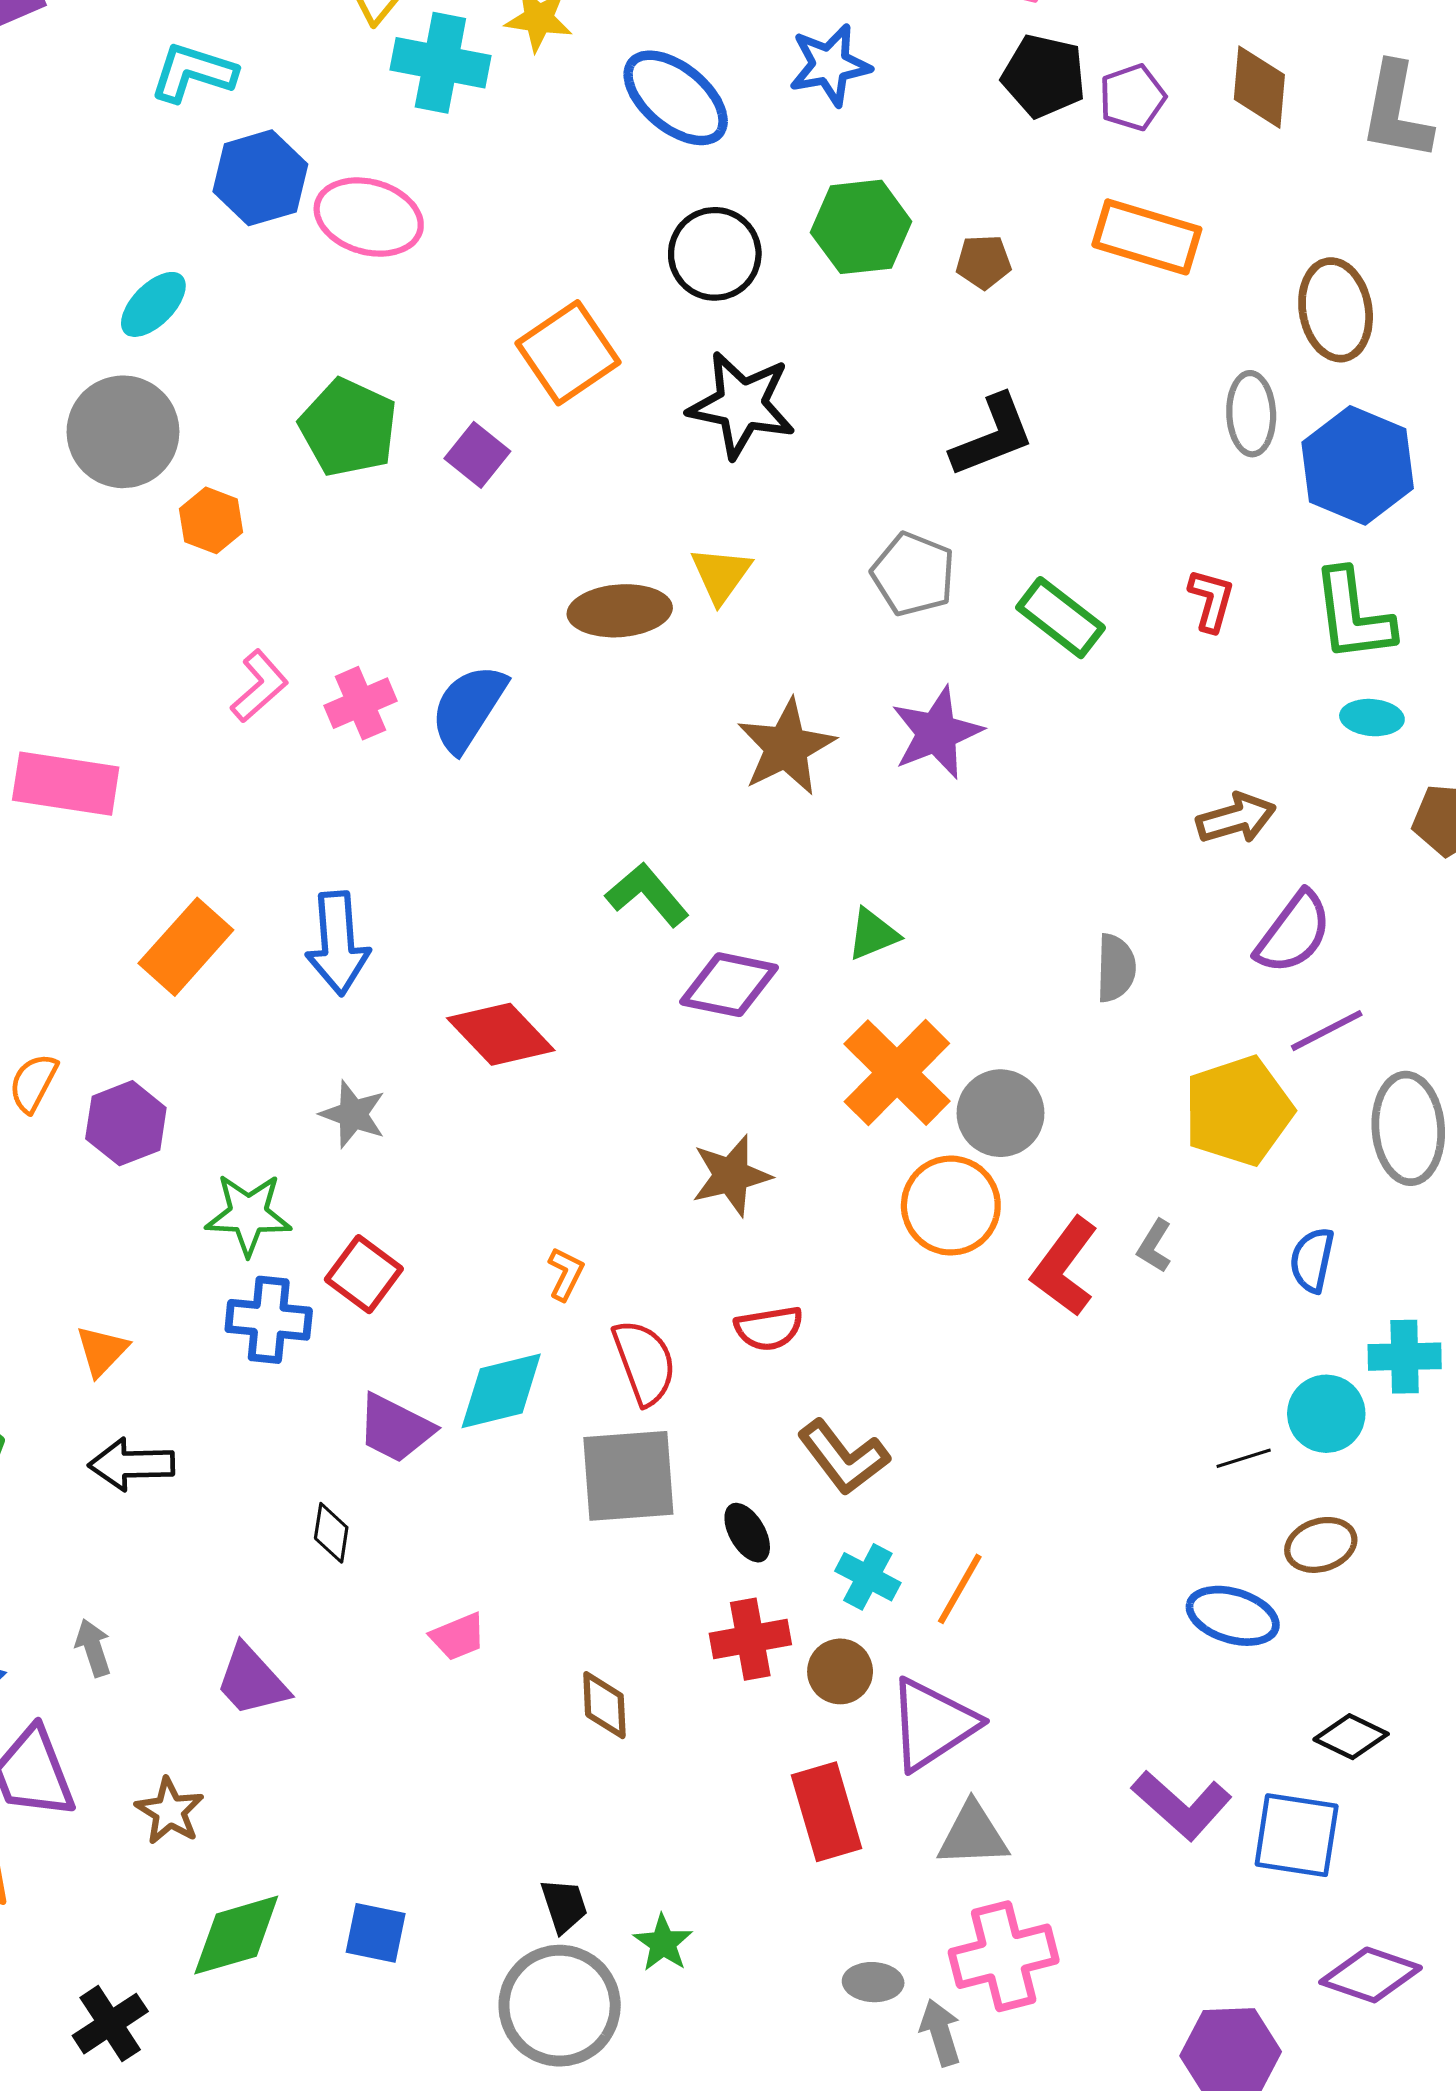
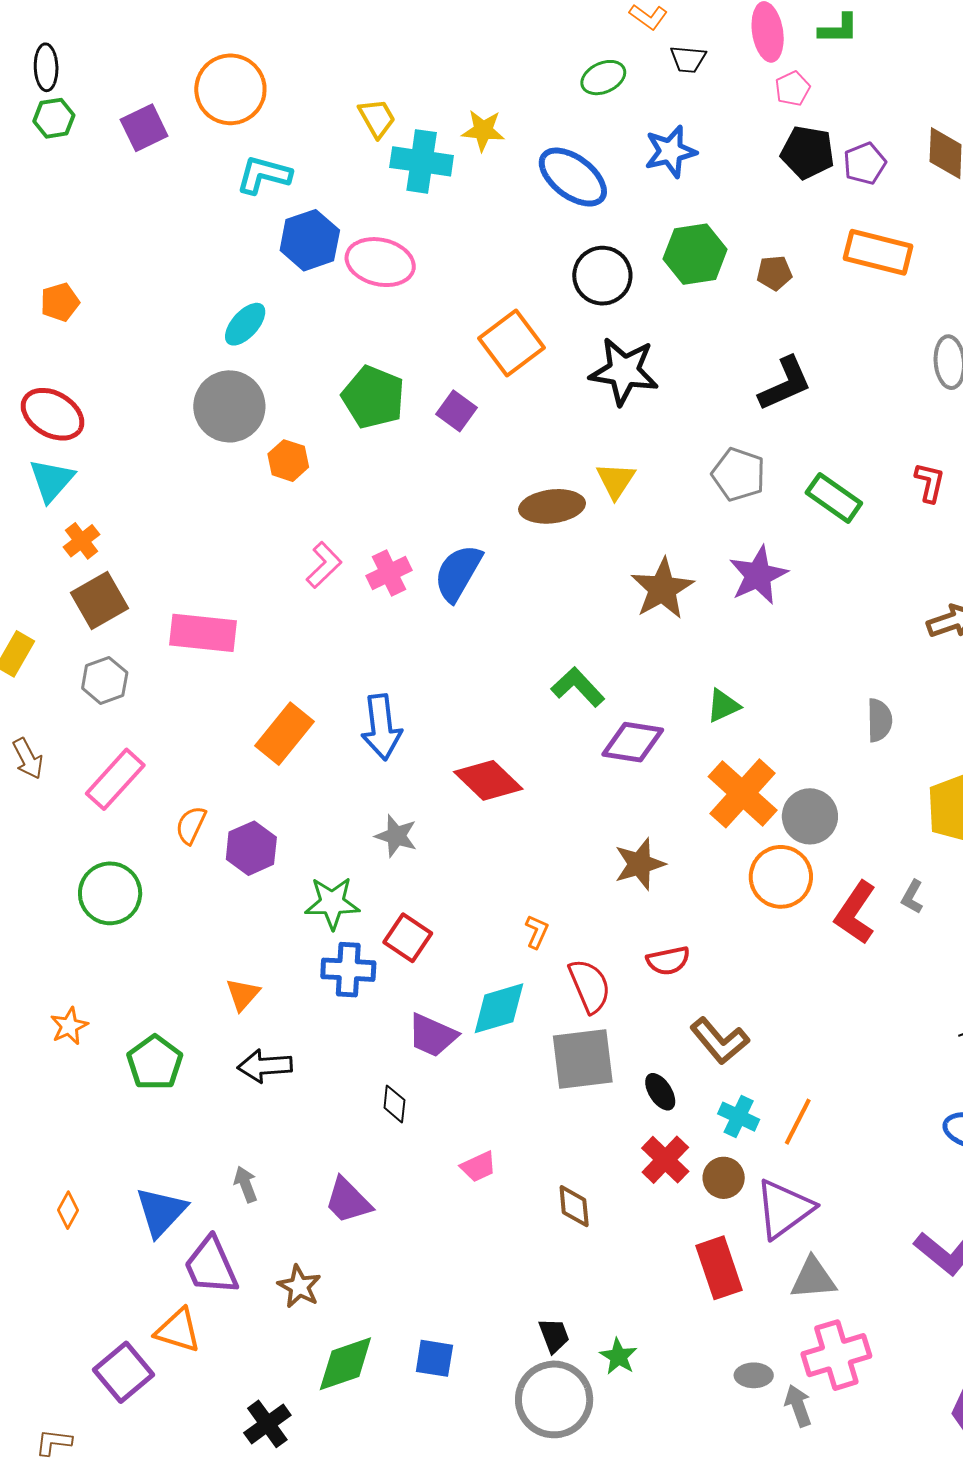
red cross: (750, 1639) -> (665, 1160), turned -33

